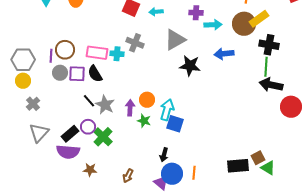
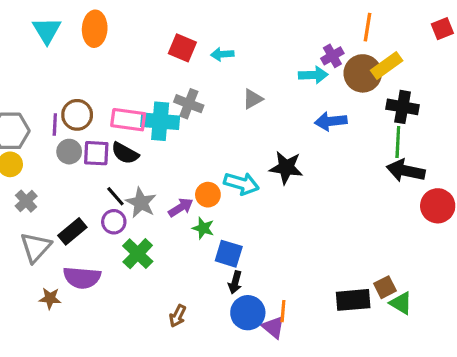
purple cross: (196, 13) -> (332, 56), moved, turned -32
gray triangle: (175, 40) -> (253, 99), size x0.6
cyan cross: (117, 54) -> (160, 121), size x1.6
black star: (190, 66) -> (286, 168), moved
black semicircle: (95, 74) -> (125, 153), turned -30
purple arrow: (130, 108) -> (181, 207), turned 56
cyan arrow: (167, 110) -> (241, 183), moved, turned 90
blue square: (175, 124) -> (229, 254), moved
purple circle: (88, 127) -> (114, 222), moved
black rectangle: (70, 134) -> (72, 231), moved
brown star: (90, 170) -> (50, 298), moved
purple triangle: (161, 183) -> (273, 327), moved

